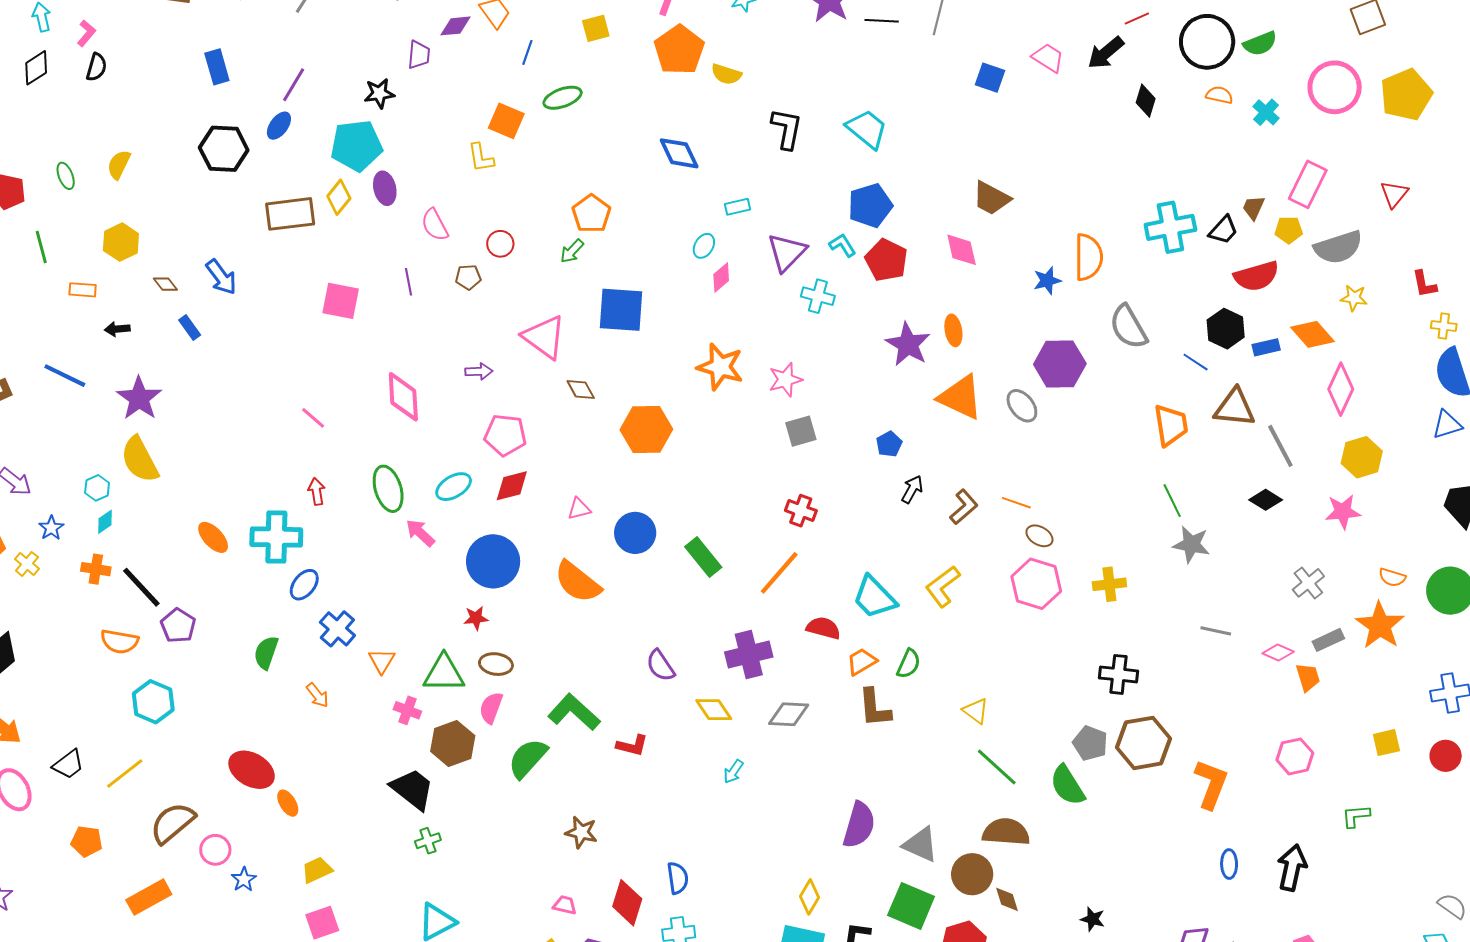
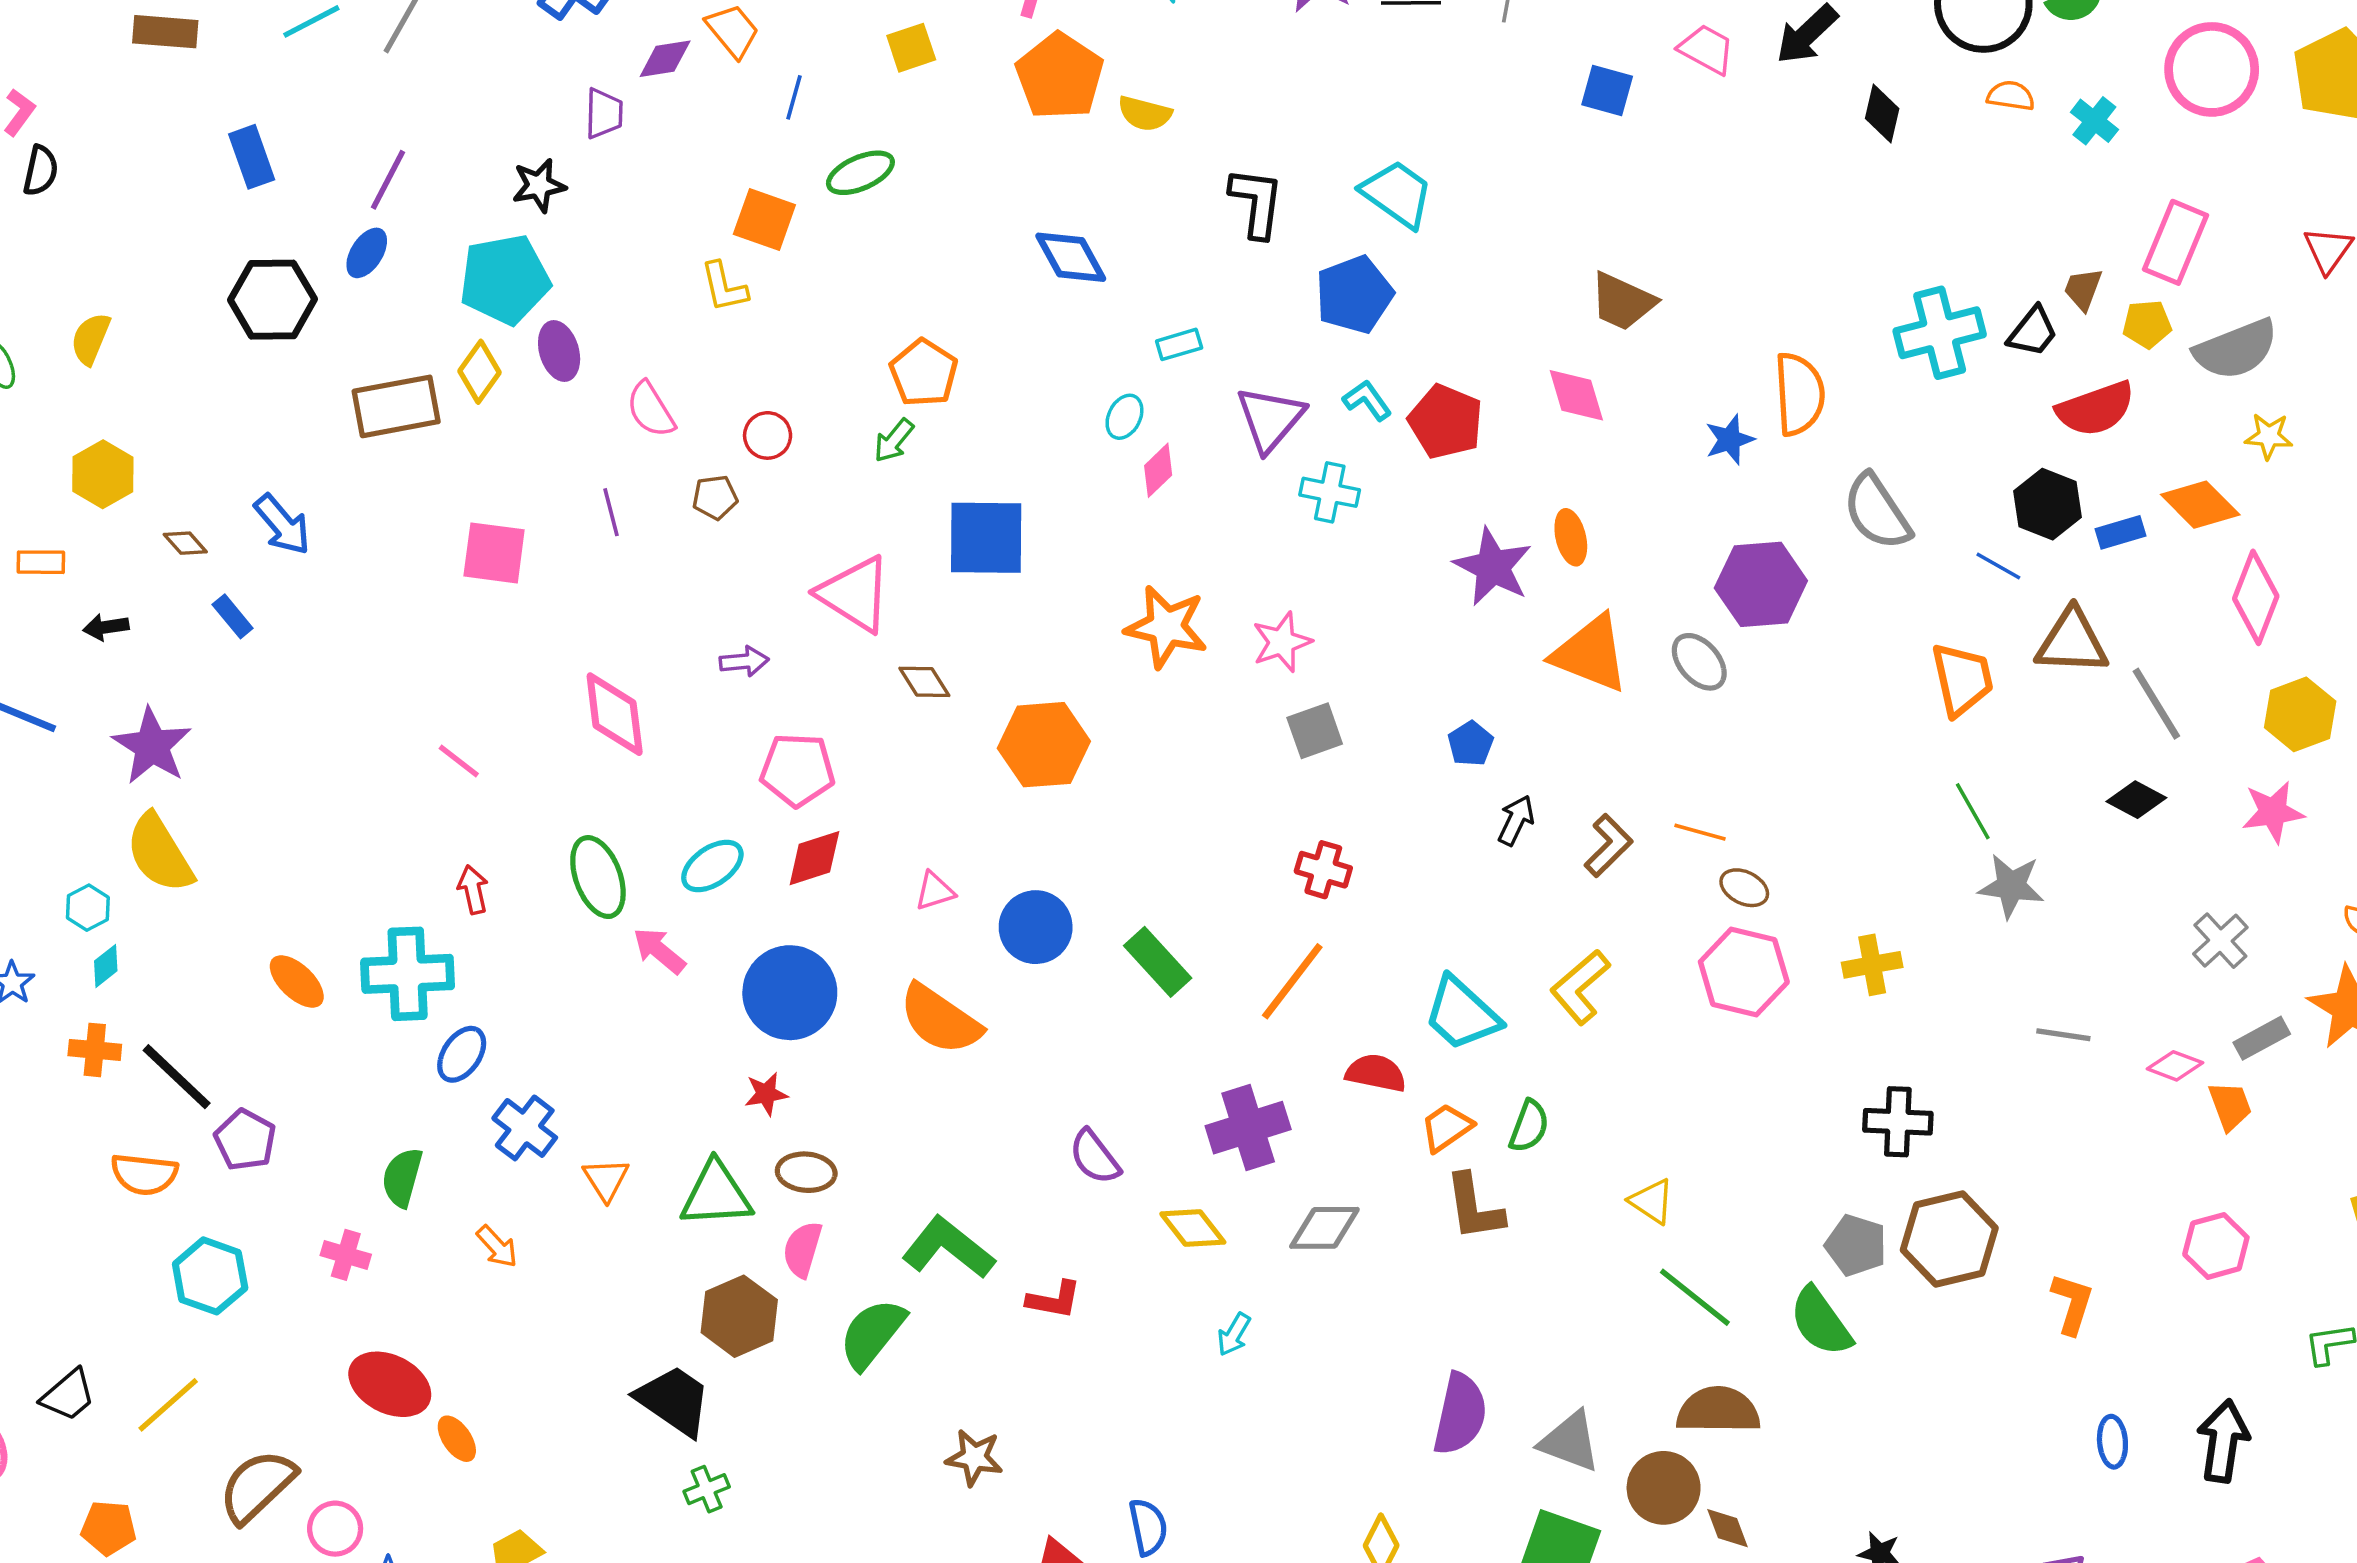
blue pentagon: (870, 205) -> (1354, 295), moved
pink cross: (407, 710) -> (346, 1255), moved
orange L-shape: (1211, 784) -> (2072, 1304), size x0.7

